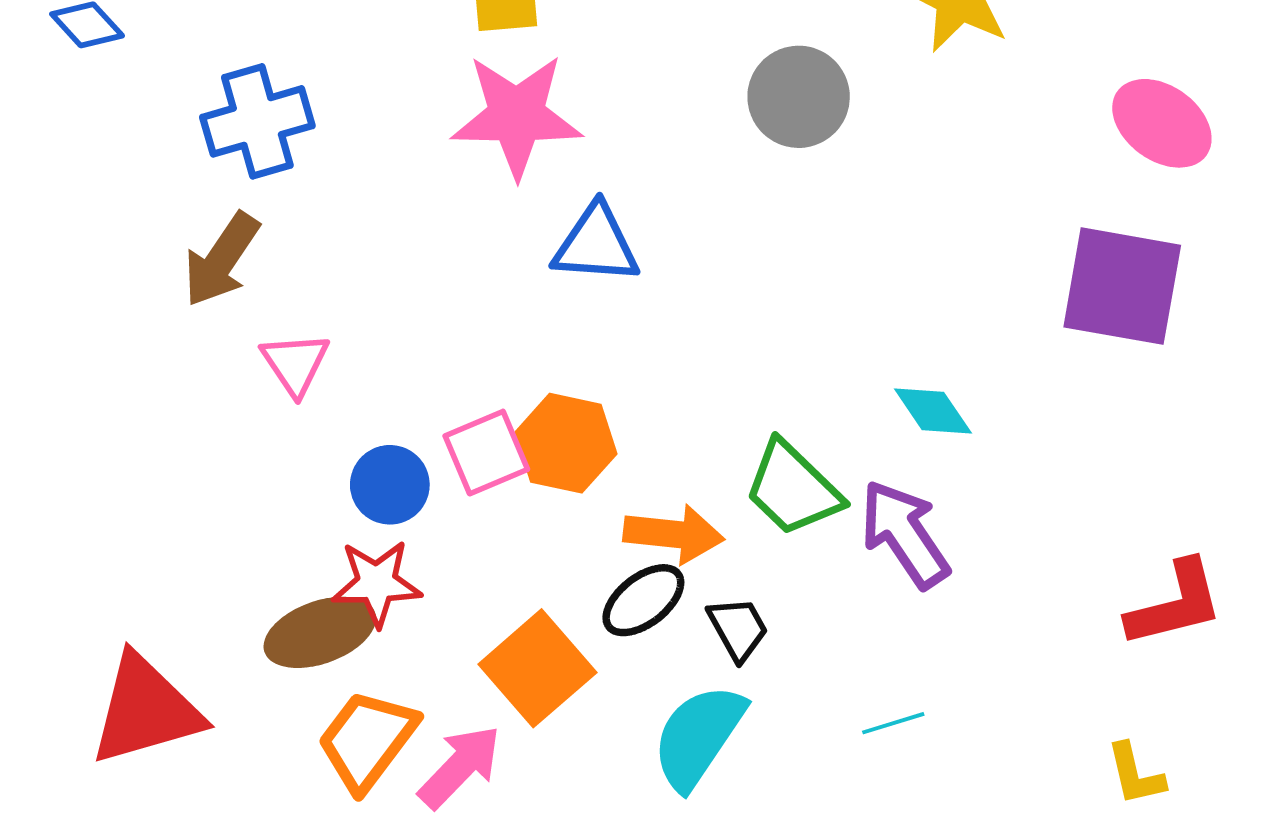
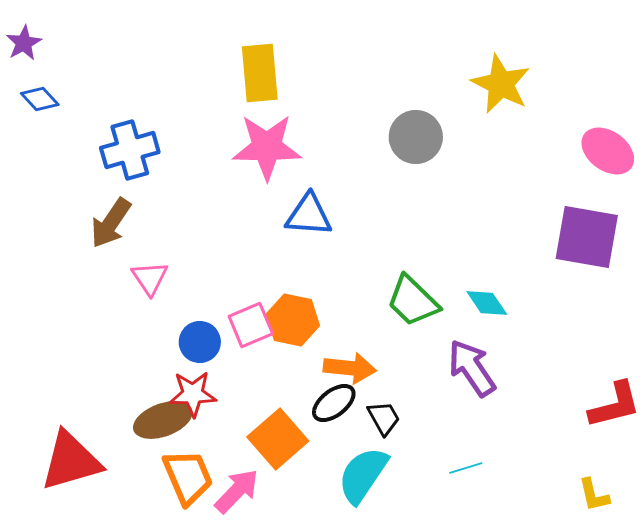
green trapezoid: (793, 489) -> (413, 301), moved
orange trapezoid: (367, 740) -> (188, 477), turned 120

